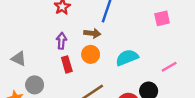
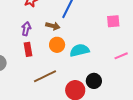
orange circle: (91, 54) -> (57, 45), moved
pink line: (169, 67) -> (121, 56), moved

